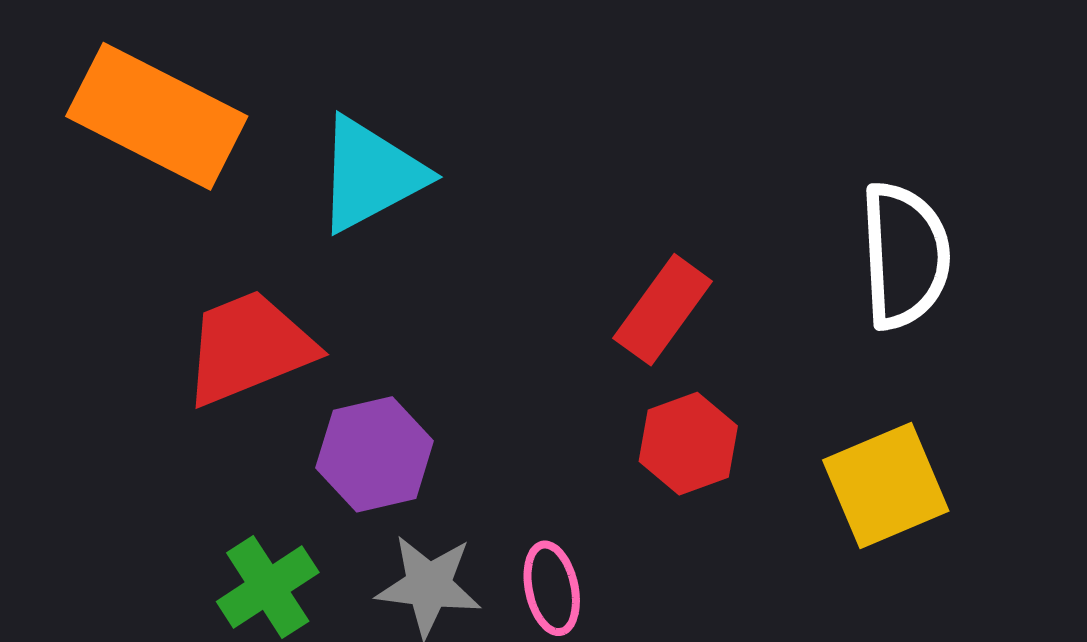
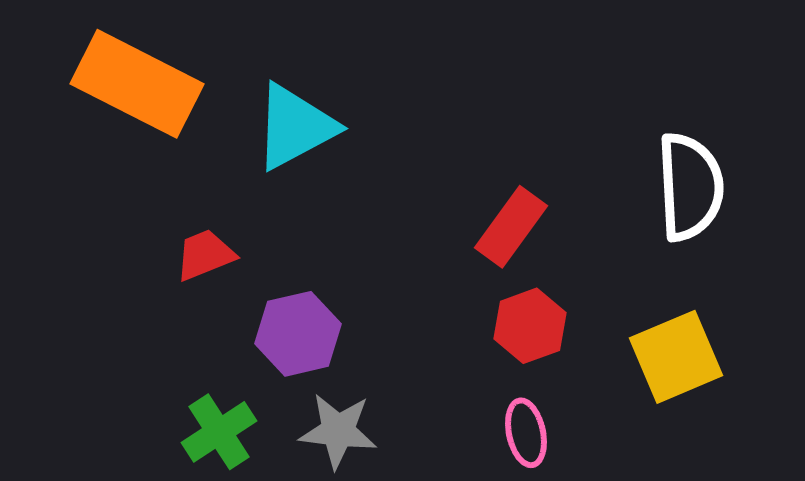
red trapezoid: (249, 348) -> (205, 255), size x0.6
pink ellipse: (552, 588) -> (526, 433), moved

